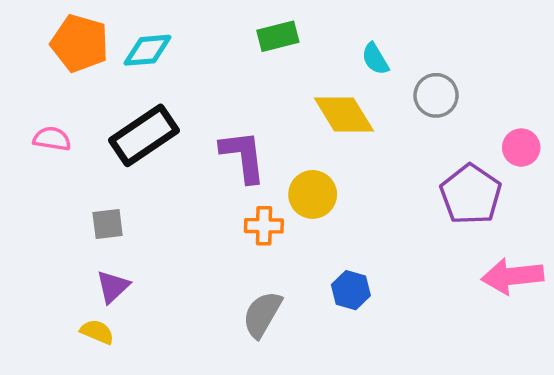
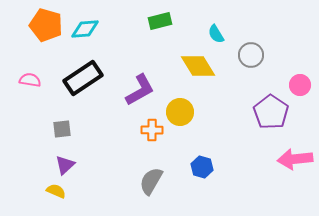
purple L-shape: (243, 156) -> (140, 90), turned 68

